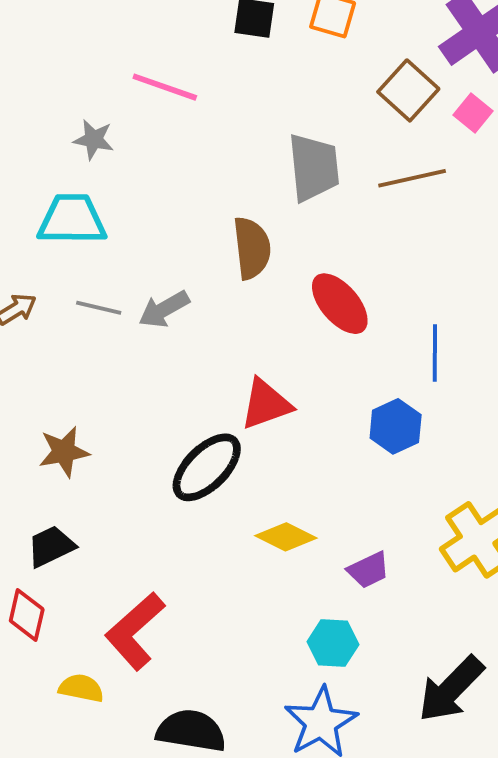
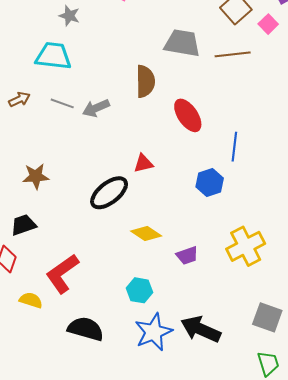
gray trapezoid: (314, 167) -> (182, 43), turned -81
red triangle: (266, 404) -> (143, 163), size x0.7
cyan hexagon: (333, 643) -> (139, 290), moved
black arrow: (451, 689) -> (201, 329), moved, turned 63

